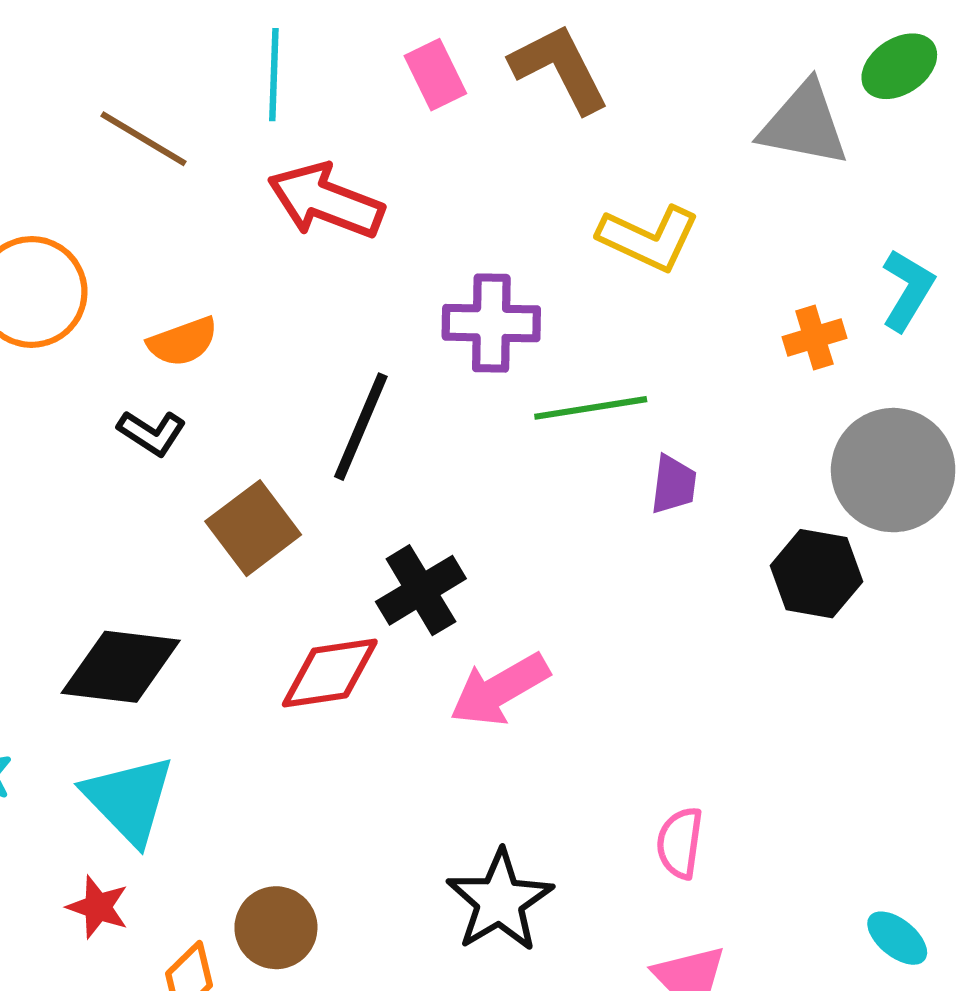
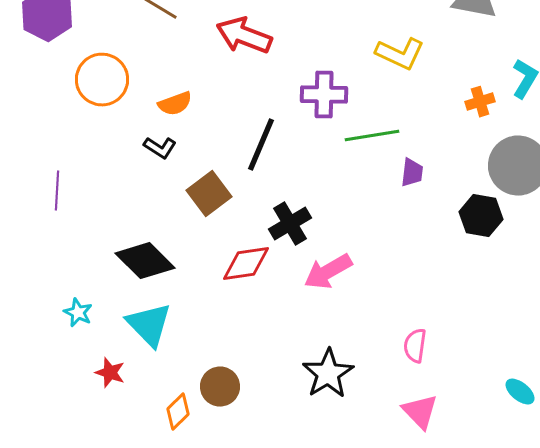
black diamond: (121, 667) -> (145, 261), turned 38
red star: (98, 907) -> (110, 373), moved

